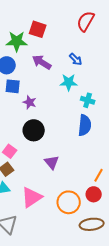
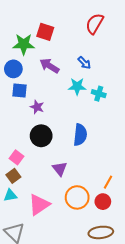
cyan cross: (88, 100) -> (99, 94), moved
blue semicircle: (85, 125) -> (80, 135), moved
orange circle: (69, 202) -> (77, 197), moved

